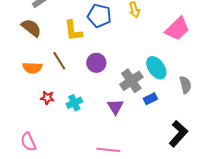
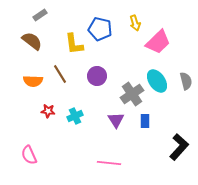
pink trapezoid: (177, 29) -> (158, 42), moved
gray semicircle: (185, 85) -> (186, 81), moved
blue rectangle: (150, 99) -> (145, 121), moved, turned -64

